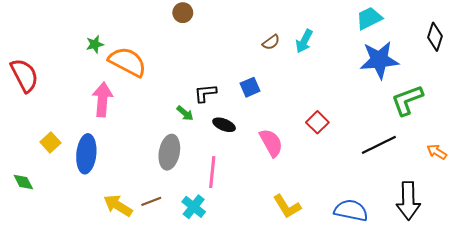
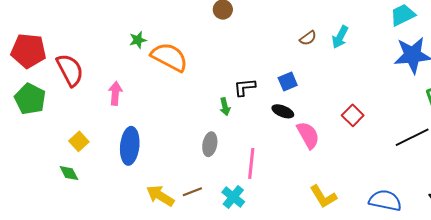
pink arrow: (102, 99) -> (115, 93), moved, size x0.7
green arrow: (185, 113) -> (225, 107), turned 36
black ellipse: (224, 125) -> (283, 111), moved
yellow square: (50, 142) -> (79, 141), moved
gray ellipse: (169, 152) -> (210, 144), size x0.7

